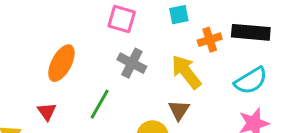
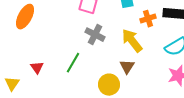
orange ellipse: (61, 63) -> (25, 17), moved

